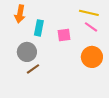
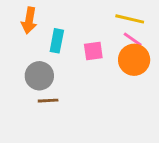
orange circle: (92, 57) -> (134, 60), moved
brown line: (33, 69) -> (48, 101), turned 32

